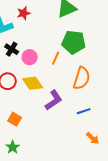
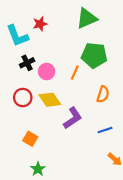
black cross: (12, 49) -> (27, 63), turned 32
orange semicircle: (82, 78) -> (103, 94), size x0.7
green star: (13, 147) -> (38, 169), moved

